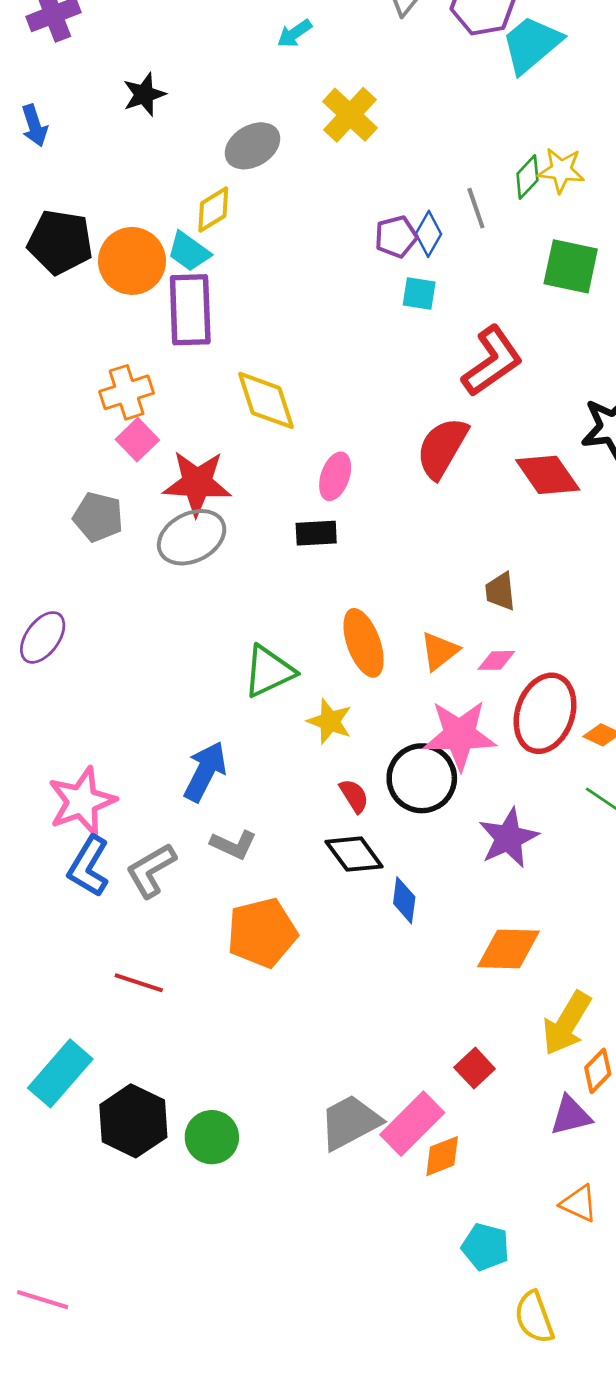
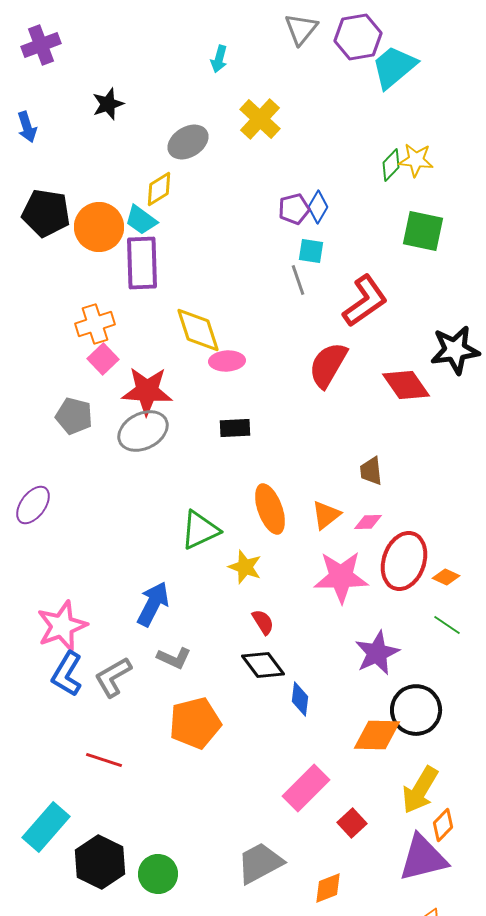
cyan arrow: (294, 33) -> (219, 59), turned -40
gray line: (476, 208) -> (298, 280), moved
pink ellipse: (335, 476) -> (227, 361), moved, turned 68
black circle: (422, 778) -> (416, 710), moved
purple triangle: (571, 1115) -> (423, 858), size x1.6
pink rectangle: (412, 1124) -> (306, 788), moved

